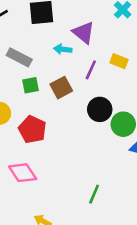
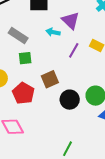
brown square: (61, 88) -> (50, 79), moved
black circle: (100, 109) -> (70, 100), moved

